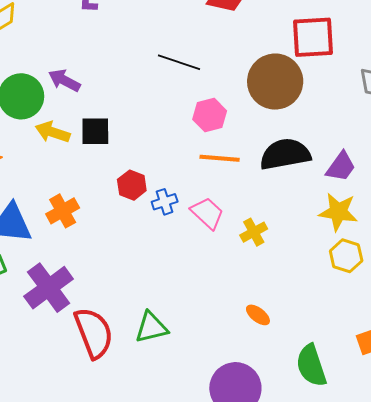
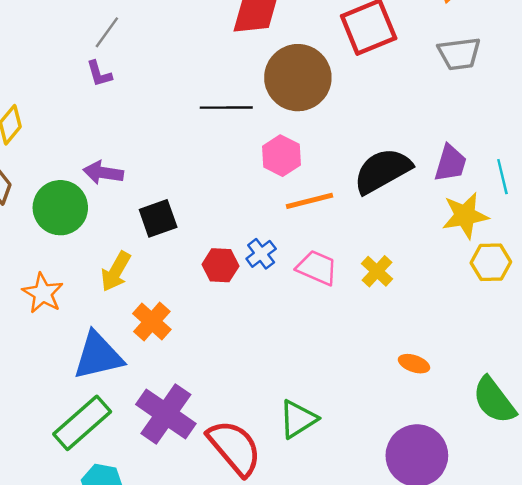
brown circle: (275, 82) -> (298, 78), moved
yellow arrow: (53, 132) -> (116, 272), moved, turned -60
blue cross: (165, 202) -> (261, 254), moved

